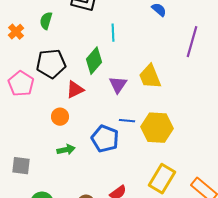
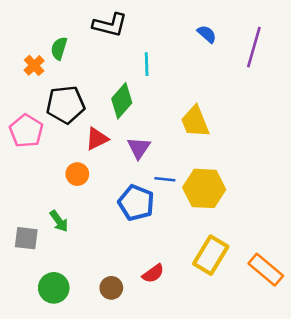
orange cross: (16, 32) -> (34, 65), moved
purple line: (192, 42) -> (254, 47), moved
purple triangle: (118, 85) -> (139, 148), moved
green arrow: (66, 150) -> (59, 221), moved, turned 66

